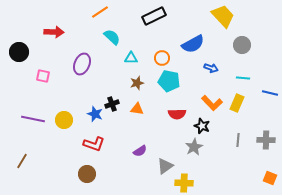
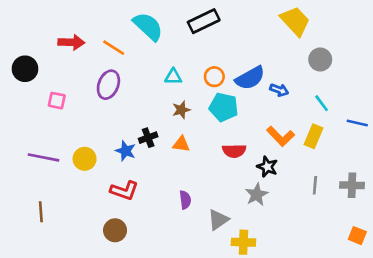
orange line: (100, 12) -> (114, 48), moved, turned 66
cyan semicircle: (112, 37) -> (148, 26), moved, size x1.4
blue semicircle: (193, 44) -> (250, 78), moved
cyan line: (243, 78) -> (322, 103), turned 48
purple semicircle: (140, 151) -> (185, 200), turned -64
brown line: (22, 161) -> (41, 212), moved, turned -35

